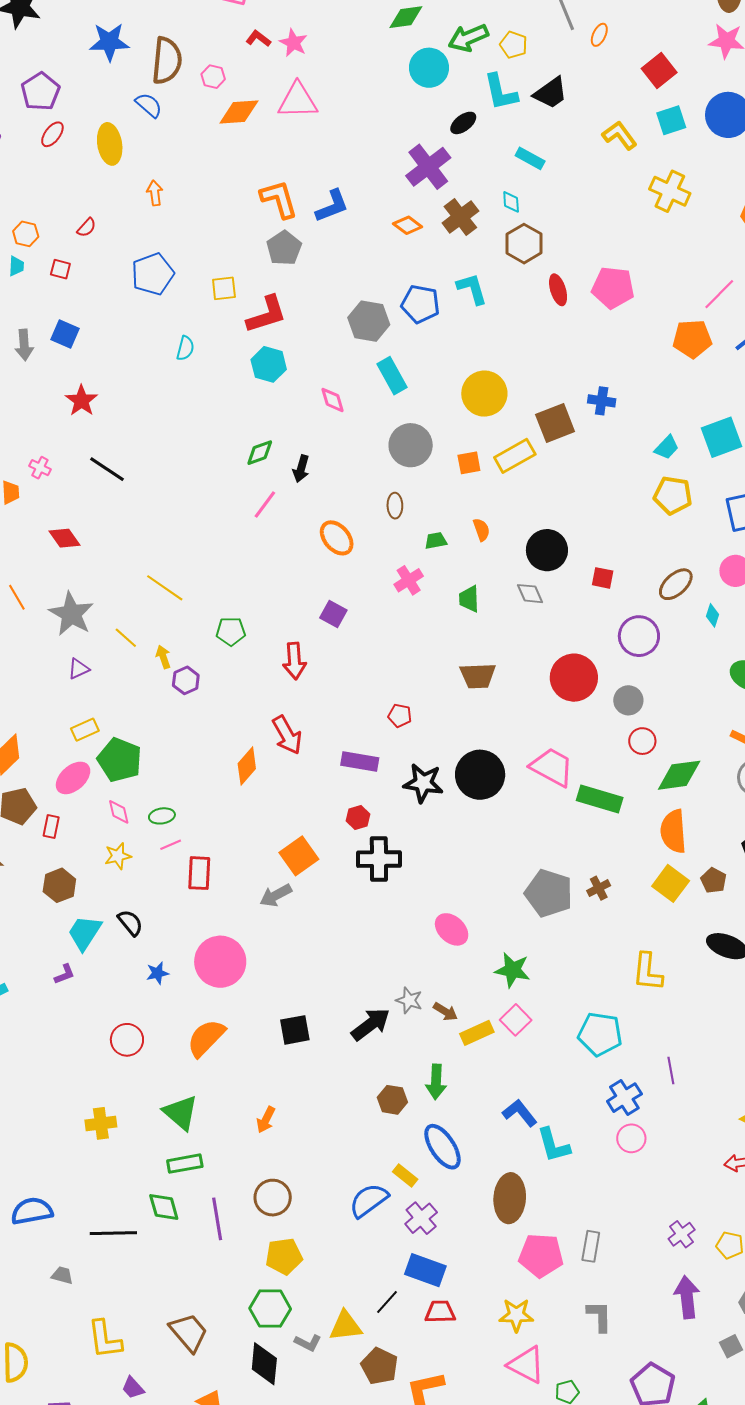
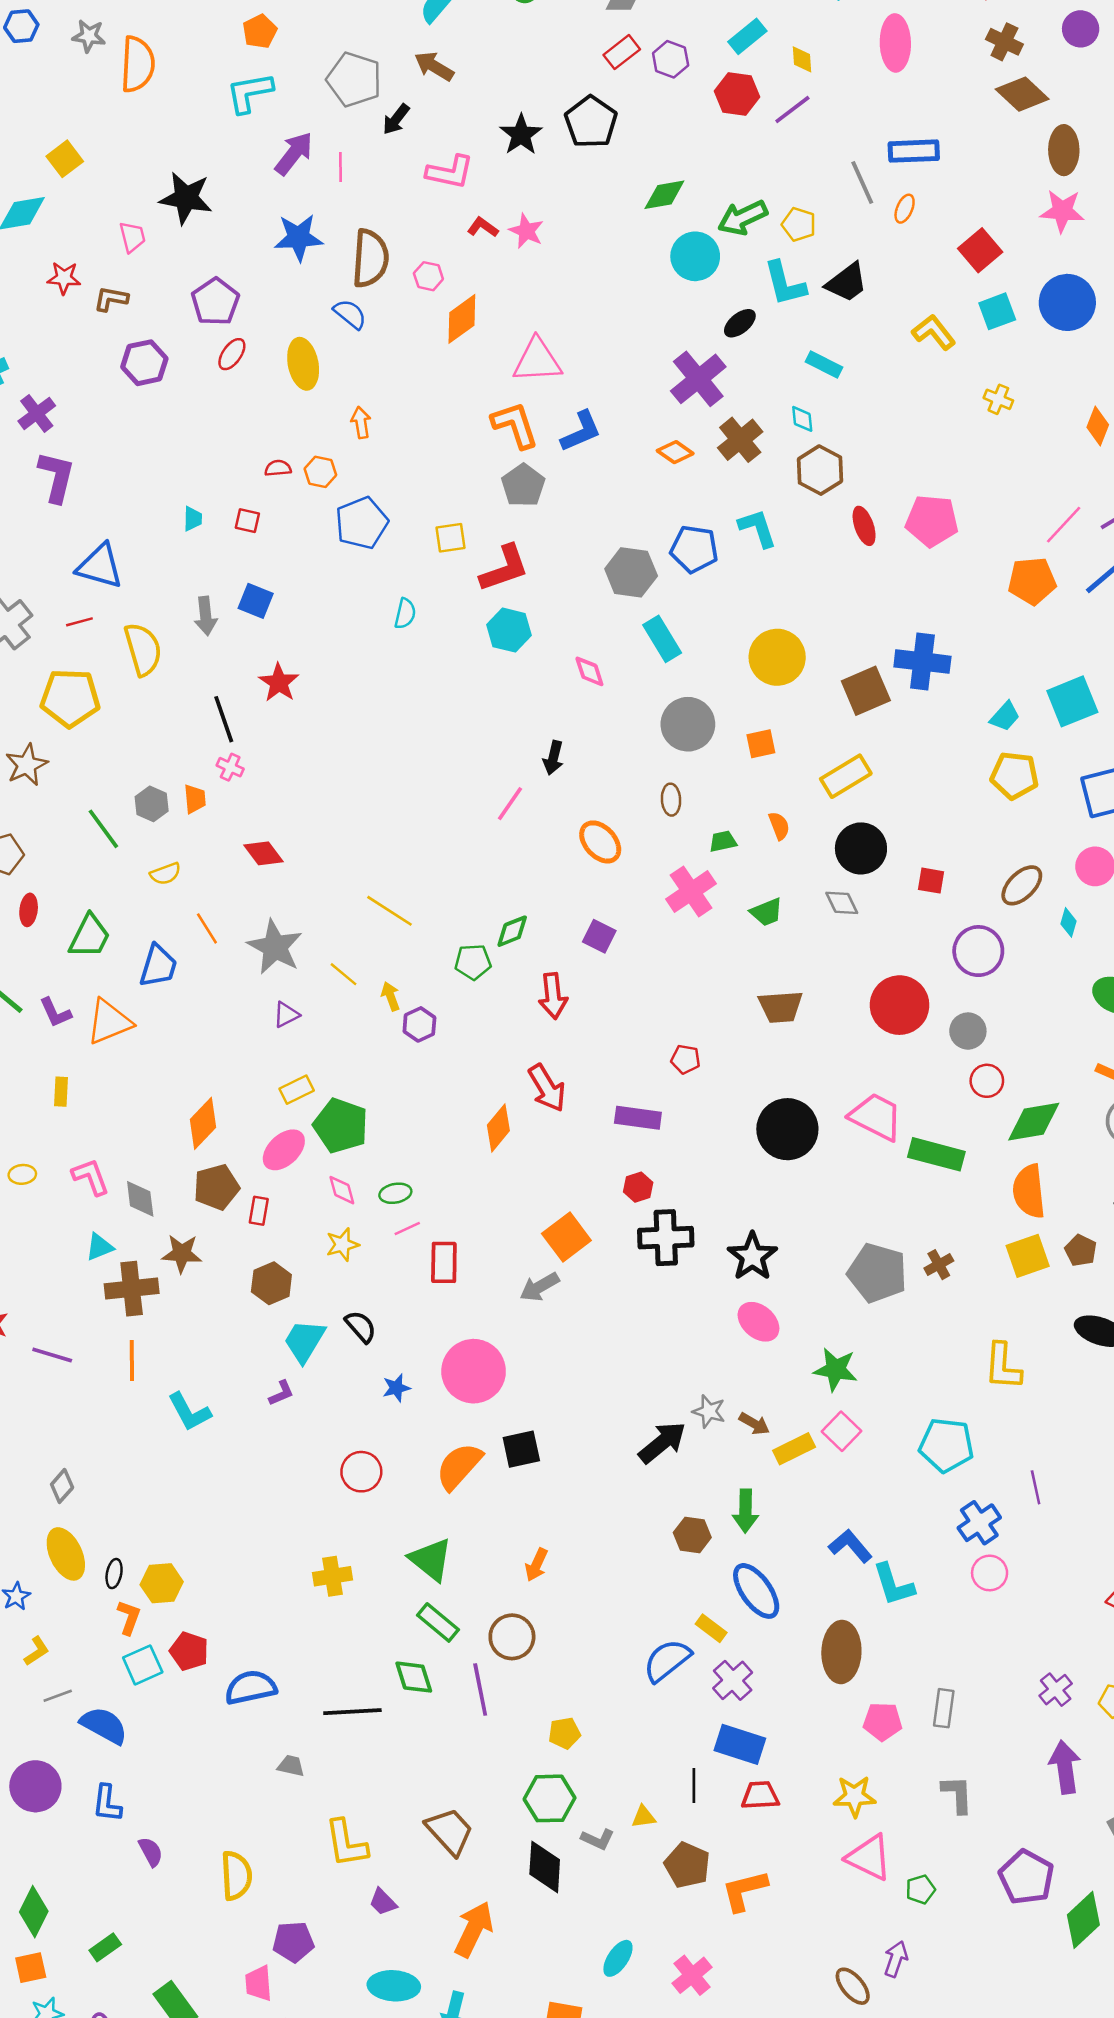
pink triangle: (298, 101) -> (537, 361), moved
orange diamond: (239, 112) -> (462, 319), turned -30
yellow cross: (670, 191) -> (998, 399), size x0.6
red semicircle: (87, 228) -> (278, 468), turned -135
orange hexagon: (26, 234) -> (320, 472), moved
blue cross: (602, 401) -> (922, 662), size x1.6
green diamond: (260, 453) -> (512, 931), moved
yellow rectangle: (515, 456) -> (846, 776), moved
black line: (107, 469) -> (224, 719), moved, turned 39
pink cross: (409, 580) -> (691, 891), size x1.4
green trapezoid: (469, 599) -> (767, 912), turned -108
black star: (423, 783) -> (752, 1256), moved, turned 30
yellow square: (671, 883) -> (1028, 1256), turned 36
black square: (295, 1030) -> (521, 1449), moved
green rectangle: (185, 1164) -> (438, 1622), turned 52
brown circle: (273, 1198) -> (512, 1637), moved
pink pentagon: (541, 1255) -> (883, 1722), size x0.7
yellow pentagon: (284, 1256) -> (564, 1733), size x0.7
black line: (387, 1302) -> (694, 1785), turned -40
yellow triangle: (346, 1326) -> (644, 1817), size x0.6

